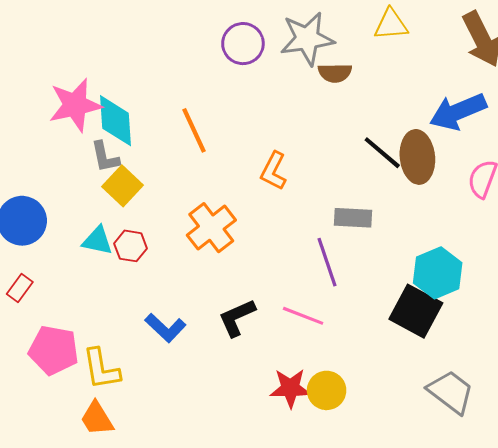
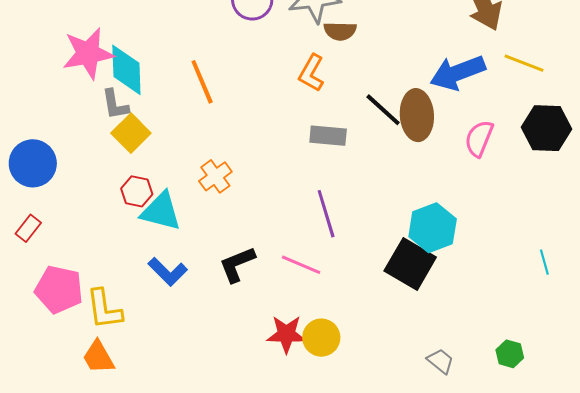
orange L-shape: (274, 171) -> (311, 73), moved
gray rectangle: (353, 218) -> (328, 136), moved
orange cross: (211, 228) -> (215, 176), size x0.7
cyan triangle: (97, 241) -> (161, 211), moved, size x1.4
gray trapezoid: (451, 392) -> (440, 361), moved, size x0.6

